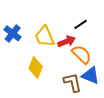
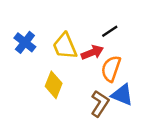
orange semicircle: (82, 54) -> (111, 69), turned -115
brown L-shape: (73, 82) -> (100, 104), turned 45

